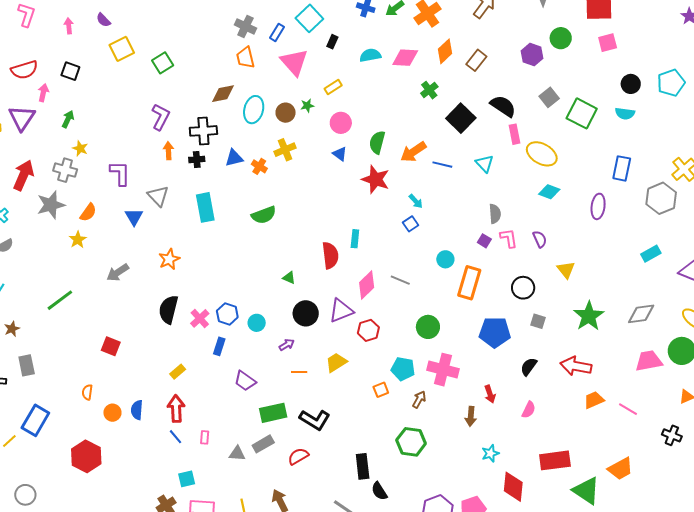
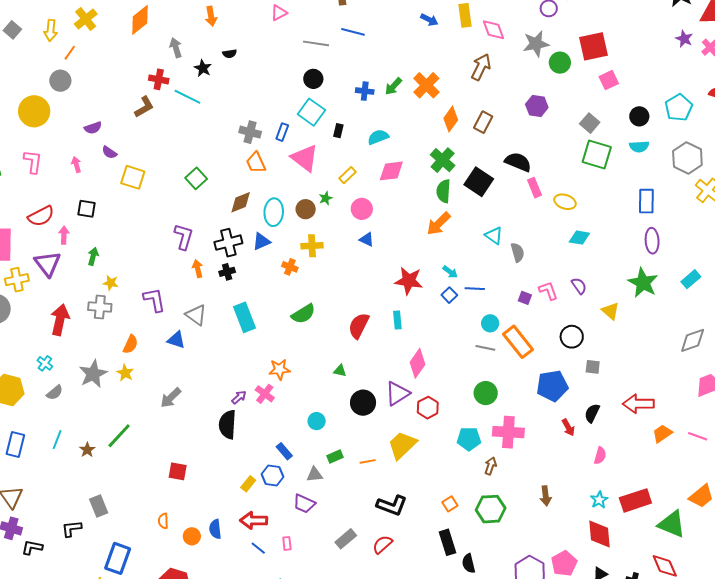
green circle: (561, 38) -> (560, 63), moved
yellow square: (122, 49) -> (133, 177), turned -35
pink diamond: (405, 58) -> (391, 171), moved
green square: (163, 63) -> (196, 178), moved
green cross: (429, 90) -> (443, 160), size x1.4
gray square: (549, 97) -> (590, 123), moved
green semicircle: (377, 142) -> (443, 191), moved
yellow cross: (285, 150) -> (312, 246), turned 30
yellow ellipse: (542, 154) -> (565, 202), size x0.7
blue triangle: (234, 158) -> (261, 241), moved
cyan triangle: (485, 164) -> (494, 236), moved
blue line: (442, 165) -> (475, 289), moved
red star: (376, 179) -> (409, 281), moved
gray hexagon: (661, 198) -> (687, 158), moved
gray star: (51, 205) -> (93, 374), moved
purple ellipse: (598, 206) -> (652, 241), moved
gray semicircle: (495, 214) -> (518, 252), moved
blue triangle: (134, 217) -> (176, 340), turned -30
red semicircle: (330, 255) -> (359, 326), moved, turned -136
orange star: (169, 259) -> (280, 369), moved, turned 30
gray line: (400, 280) -> (485, 348), moved
orange rectangle: (469, 283) -> (518, 342), turned -44
blue hexagon: (227, 314) -> (272, 475), moved
green star: (589, 316) -> (643, 283), moved
pink cross: (200, 318) -> (265, 394), moved
brown star: (12, 329) -> (87, 450), moved
purple arrow: (287, 345) -> (239, 397), moved
blue rectangle: (219, 346) -> (284, 451), turned -48
yellow trapezoid: (336, 362) -> (402, 445), size x1.4
purple trapezoid: (245, 381) -> (304, 504), moved
orange square: (381, 390) -> (450, 504), moved
red arrow: (490, 394) -> (568, 427), moved
red arrow: (176, 409) -> (254, 520), turned -76
green rectangle: (273, 413) -> (335, 457), moved, size x0.6
brown arrow: (471, 416) -> (546, 496), moved
cyan star: (490, 453) -> (599, 500), moved
gray triangle: (237, 454) -> (315, 475), moved
black semicircle: (379, 491) -> (469, 563), turned 30

